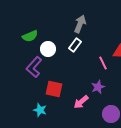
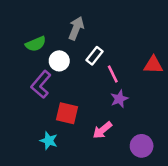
gray arrow: (80, 24) -> (76, 28), moved
pink line: (103, 63) -> (113, 74), moved
purple star: (98, 87) -> (119, 99), moved

